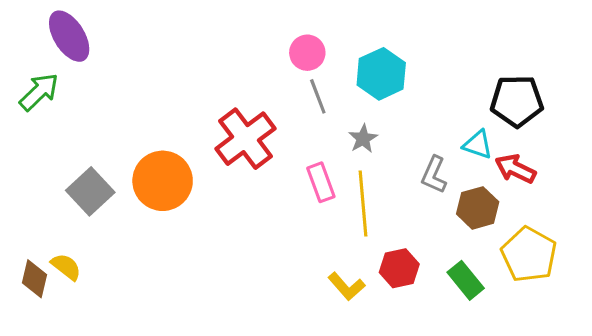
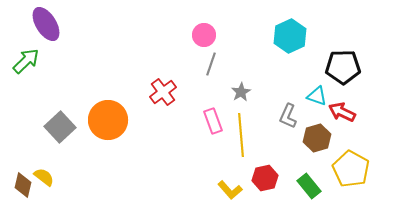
cyan hexagon: (381, 74) -> (290, 36), moved
gray line: (318, 96) -> (211, 64), turned 40
red cross: (246, 139) -> (163, 92), size x0.7

